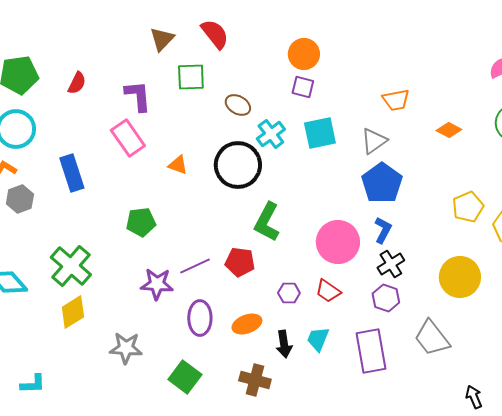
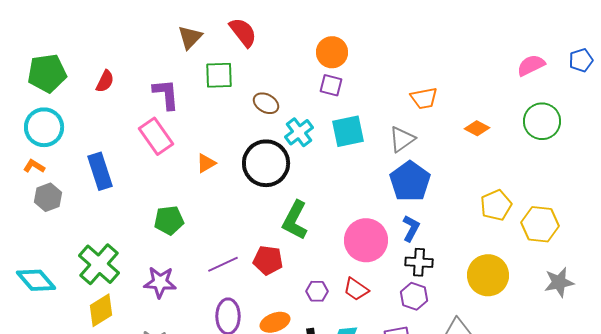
orange triangle: (178, 165) -> (206, 163), turned -50
black cross: (391, 264) -> (419, 262), turned 36
purple star: (157, 284) -> (160, 282), moved

